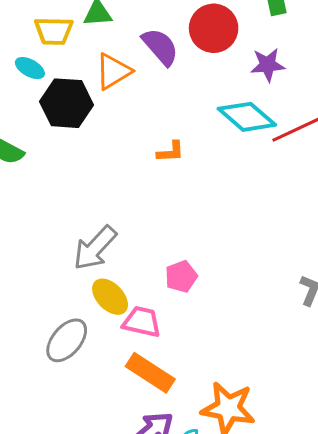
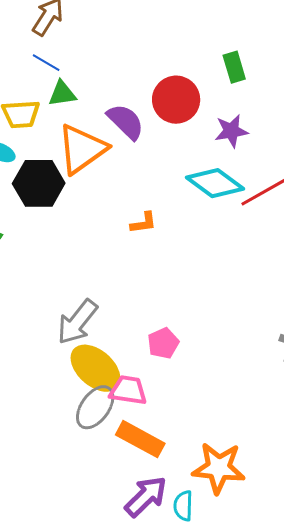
orange triangle: (113, 71) -> (82, 149), size x1.4
yellow ellipse: (110, 297) -> (96, 368), size x1.4
gray ellipse: (67, 340) -> (95, 407), moved

